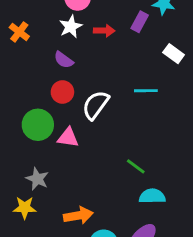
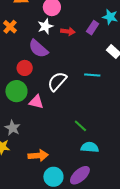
purple semicircle: (64, 60) -> (38, 49), size x1.5
red circle: (62, 92) -> (25, 68), moved

